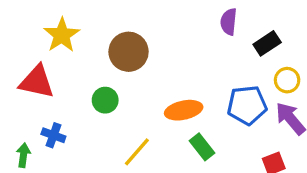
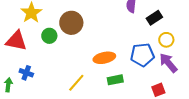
green circle: (105, 100) -> (49, 36), moved
green rectangle: (202, 147) -> (115, 80), turned -63

